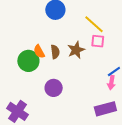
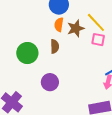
brown star: (76, 50) -> (76, 28), moved
orange semicircle: (39, 51) -> (59, 25), moved, turned 32

